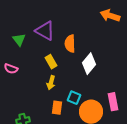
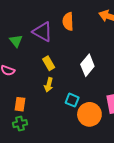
orange semicircle: (70, 44) -> (68, 21), moved
orange rectangle: (57, 108) -> (20, 104), moved

